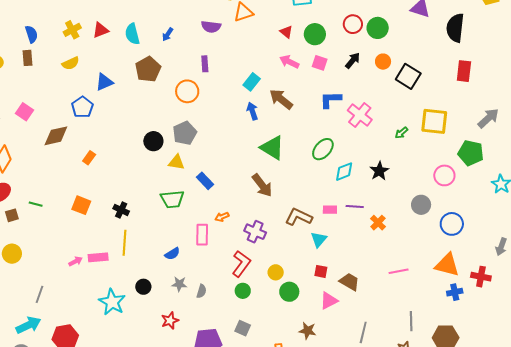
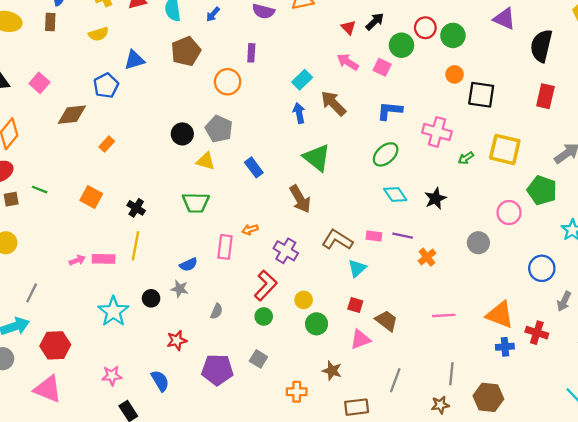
green circle: (315, 34) -> (401, 45), moved
black arrow: (353, 60) -> (375, 21), moved
black square: (408, 76) -> (481, 95), turned -30
pink cross: (360, 115) -> (437, 132), moved, turned -30
gray pentagon: (185, 133) -> (219, 129), turned -30
green ellipse: (323, 149) -> (386, 154), moved
cyan diamond: (344, 172) -> (395, 194), turned 70
blue rectangle: (205, 181) -> (254, 167), moved
blue circle: (452, 224) -> (542, 268), moved
gray star: (179, 284) -> (180, 289), moved

